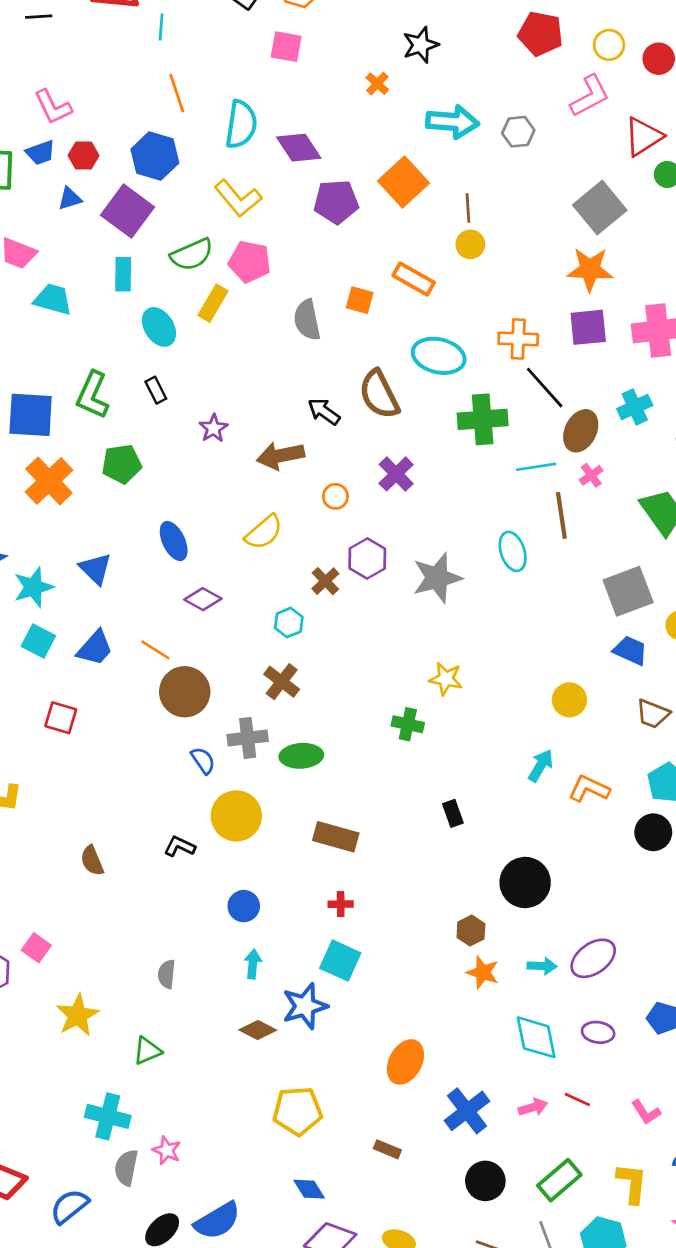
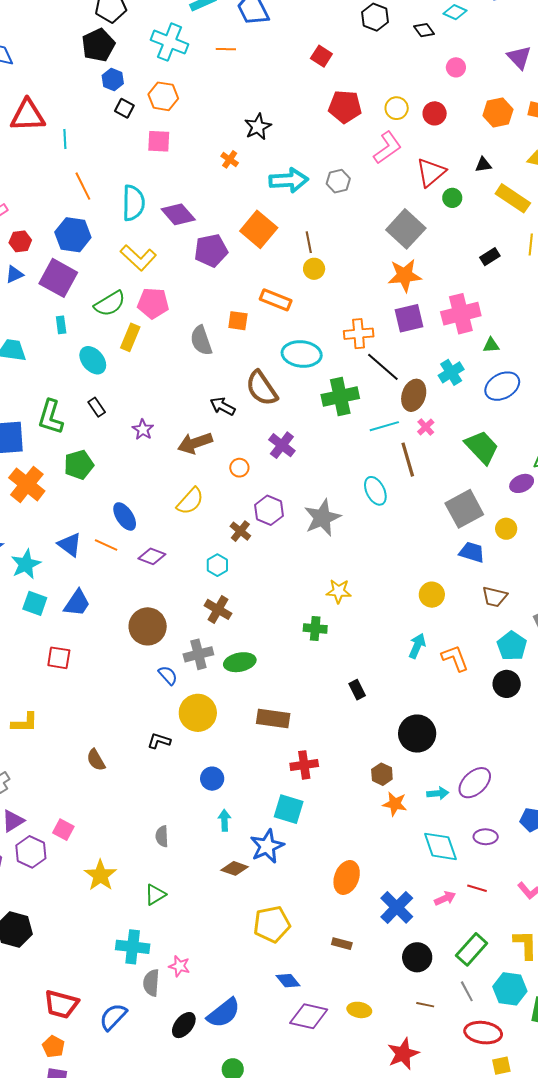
cyan rectangle: (123, 274) -> (61, 325), size x0.7
orange line: (155, 650) -> (106, 545), moved
orange L-shape: (589, 789) -> (455, 658), turned 52
red cross: (341, 904) -> (304, 765), moved, size x1.5

